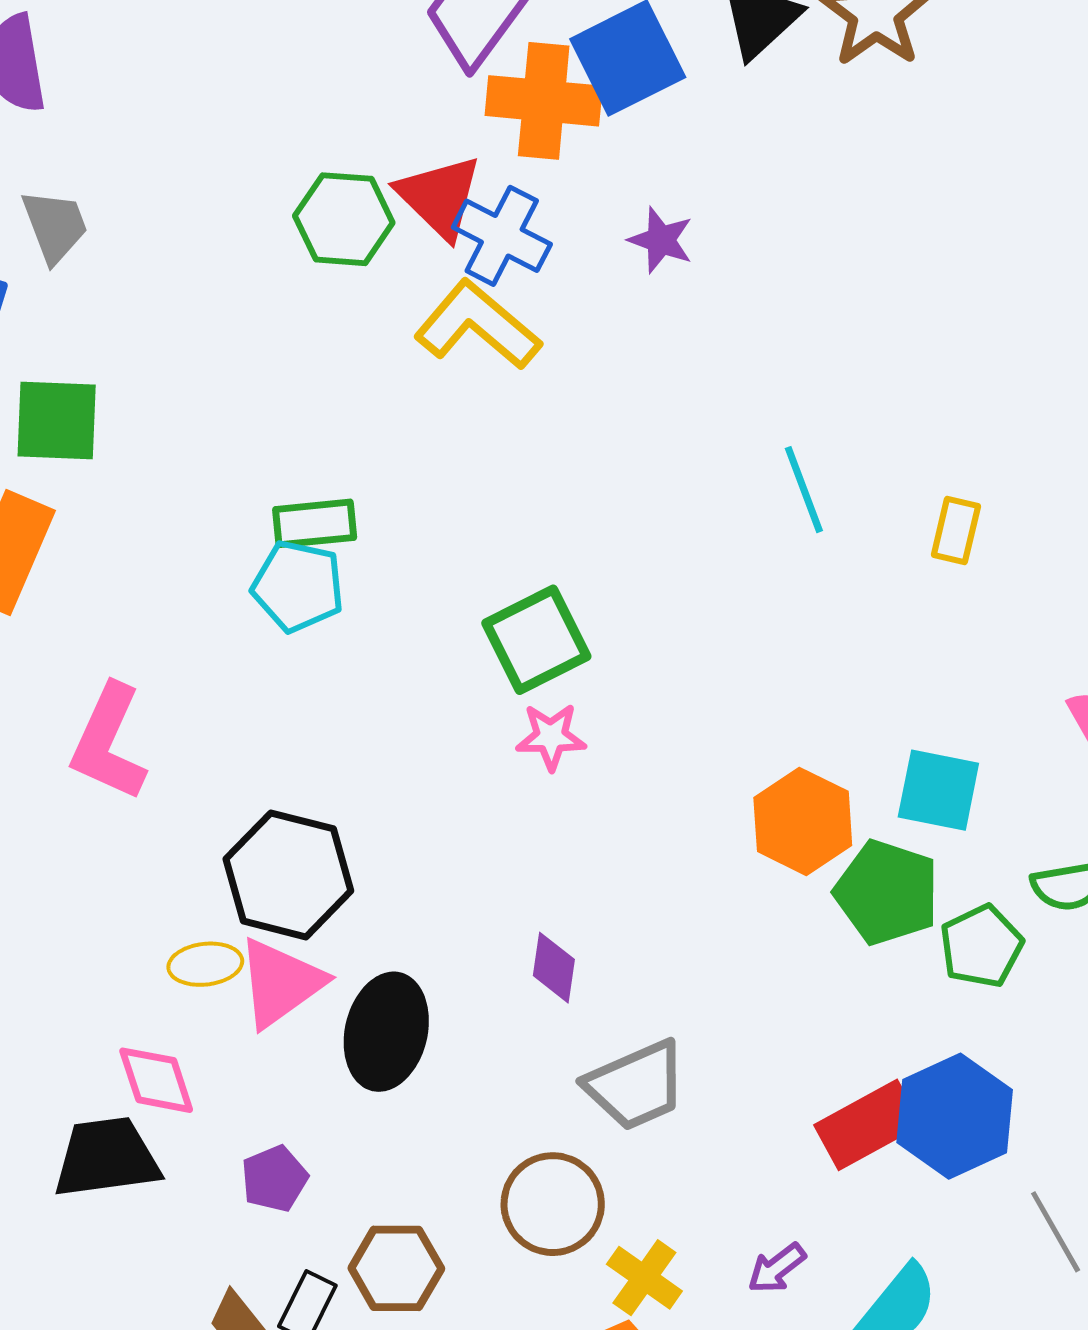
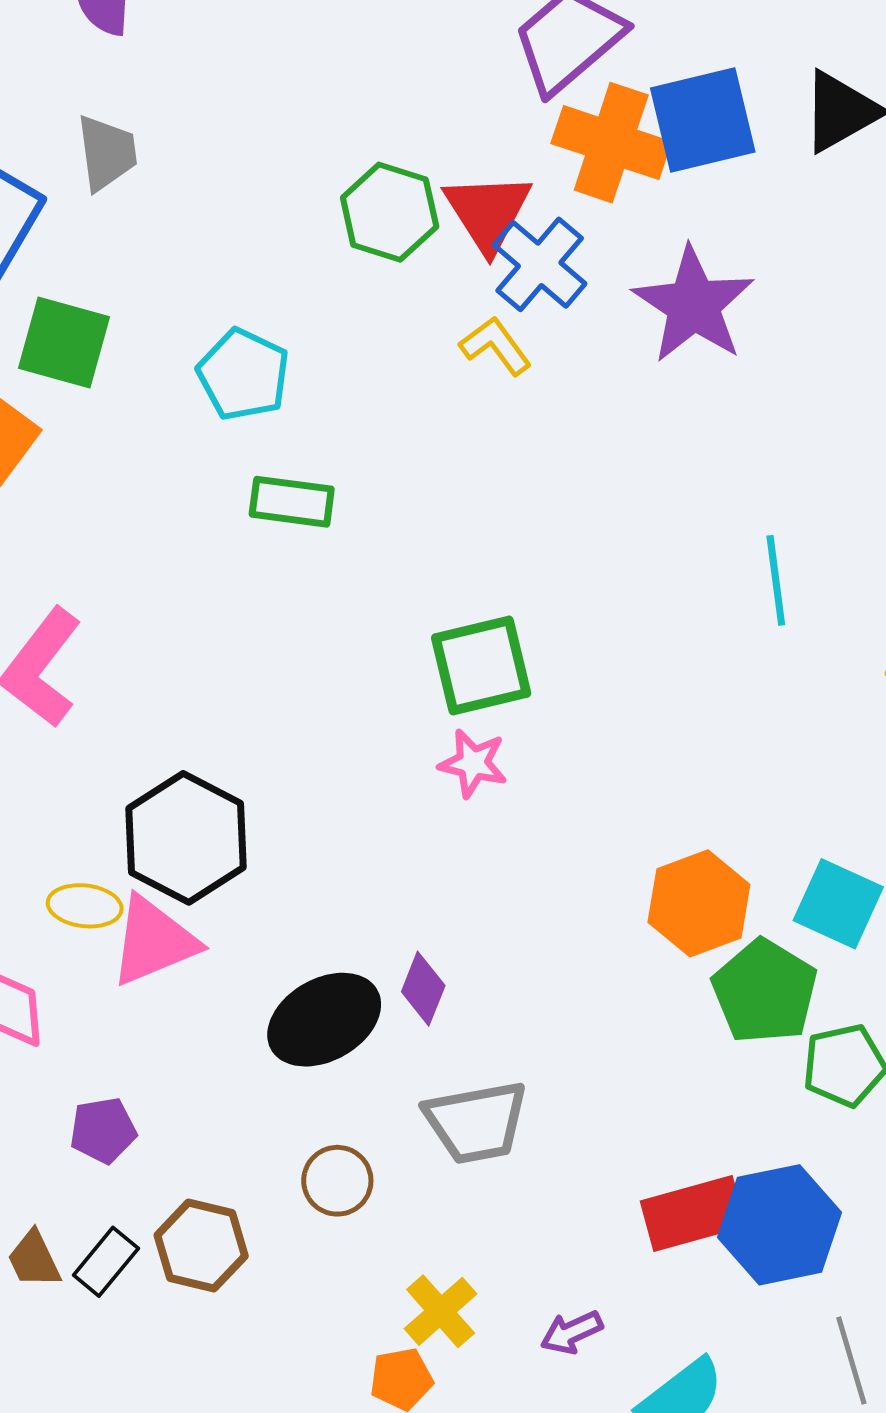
purple star: (661, 240) -> (693, 305), size x1.8
yellow L-shape: (478, 325) -> (496, 346), size x0.6
cyan pentagon: (298, 586) -> (243, 374), moved
black ellipse: (386, 1032) -> (324, 1020), moved, turned 34
brown circle: (553, 1204) -> (337, 1181), moved, size x0.7

